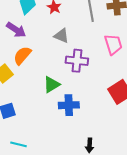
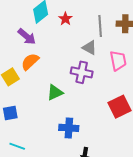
gray triangle: (61, 36) -> (89, 48), moved
blue cross: (69, 105) -> (69, 128), moved

